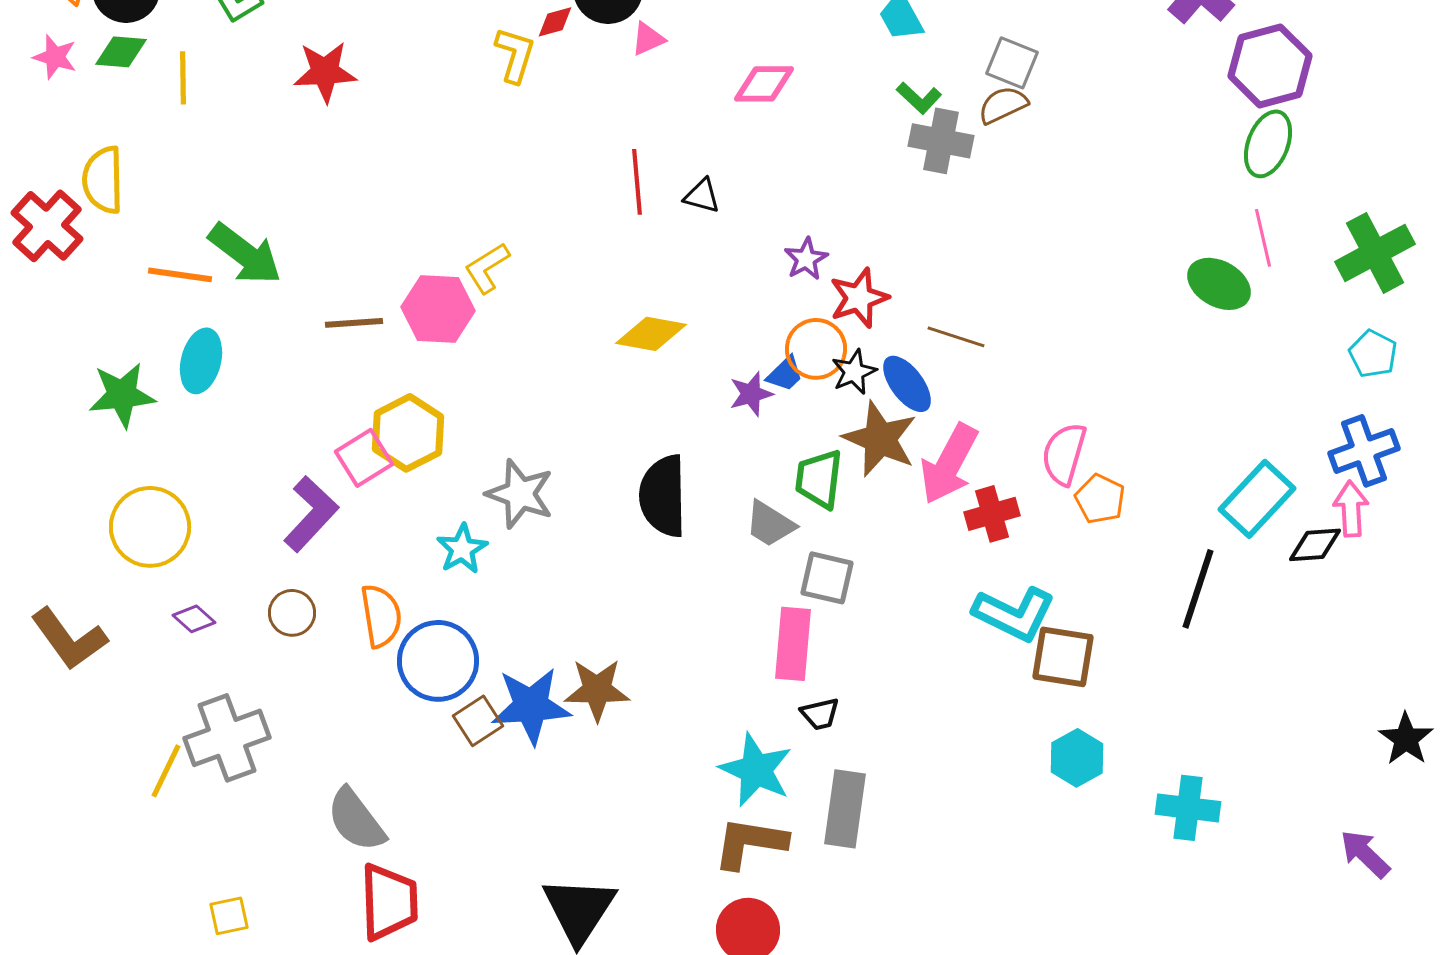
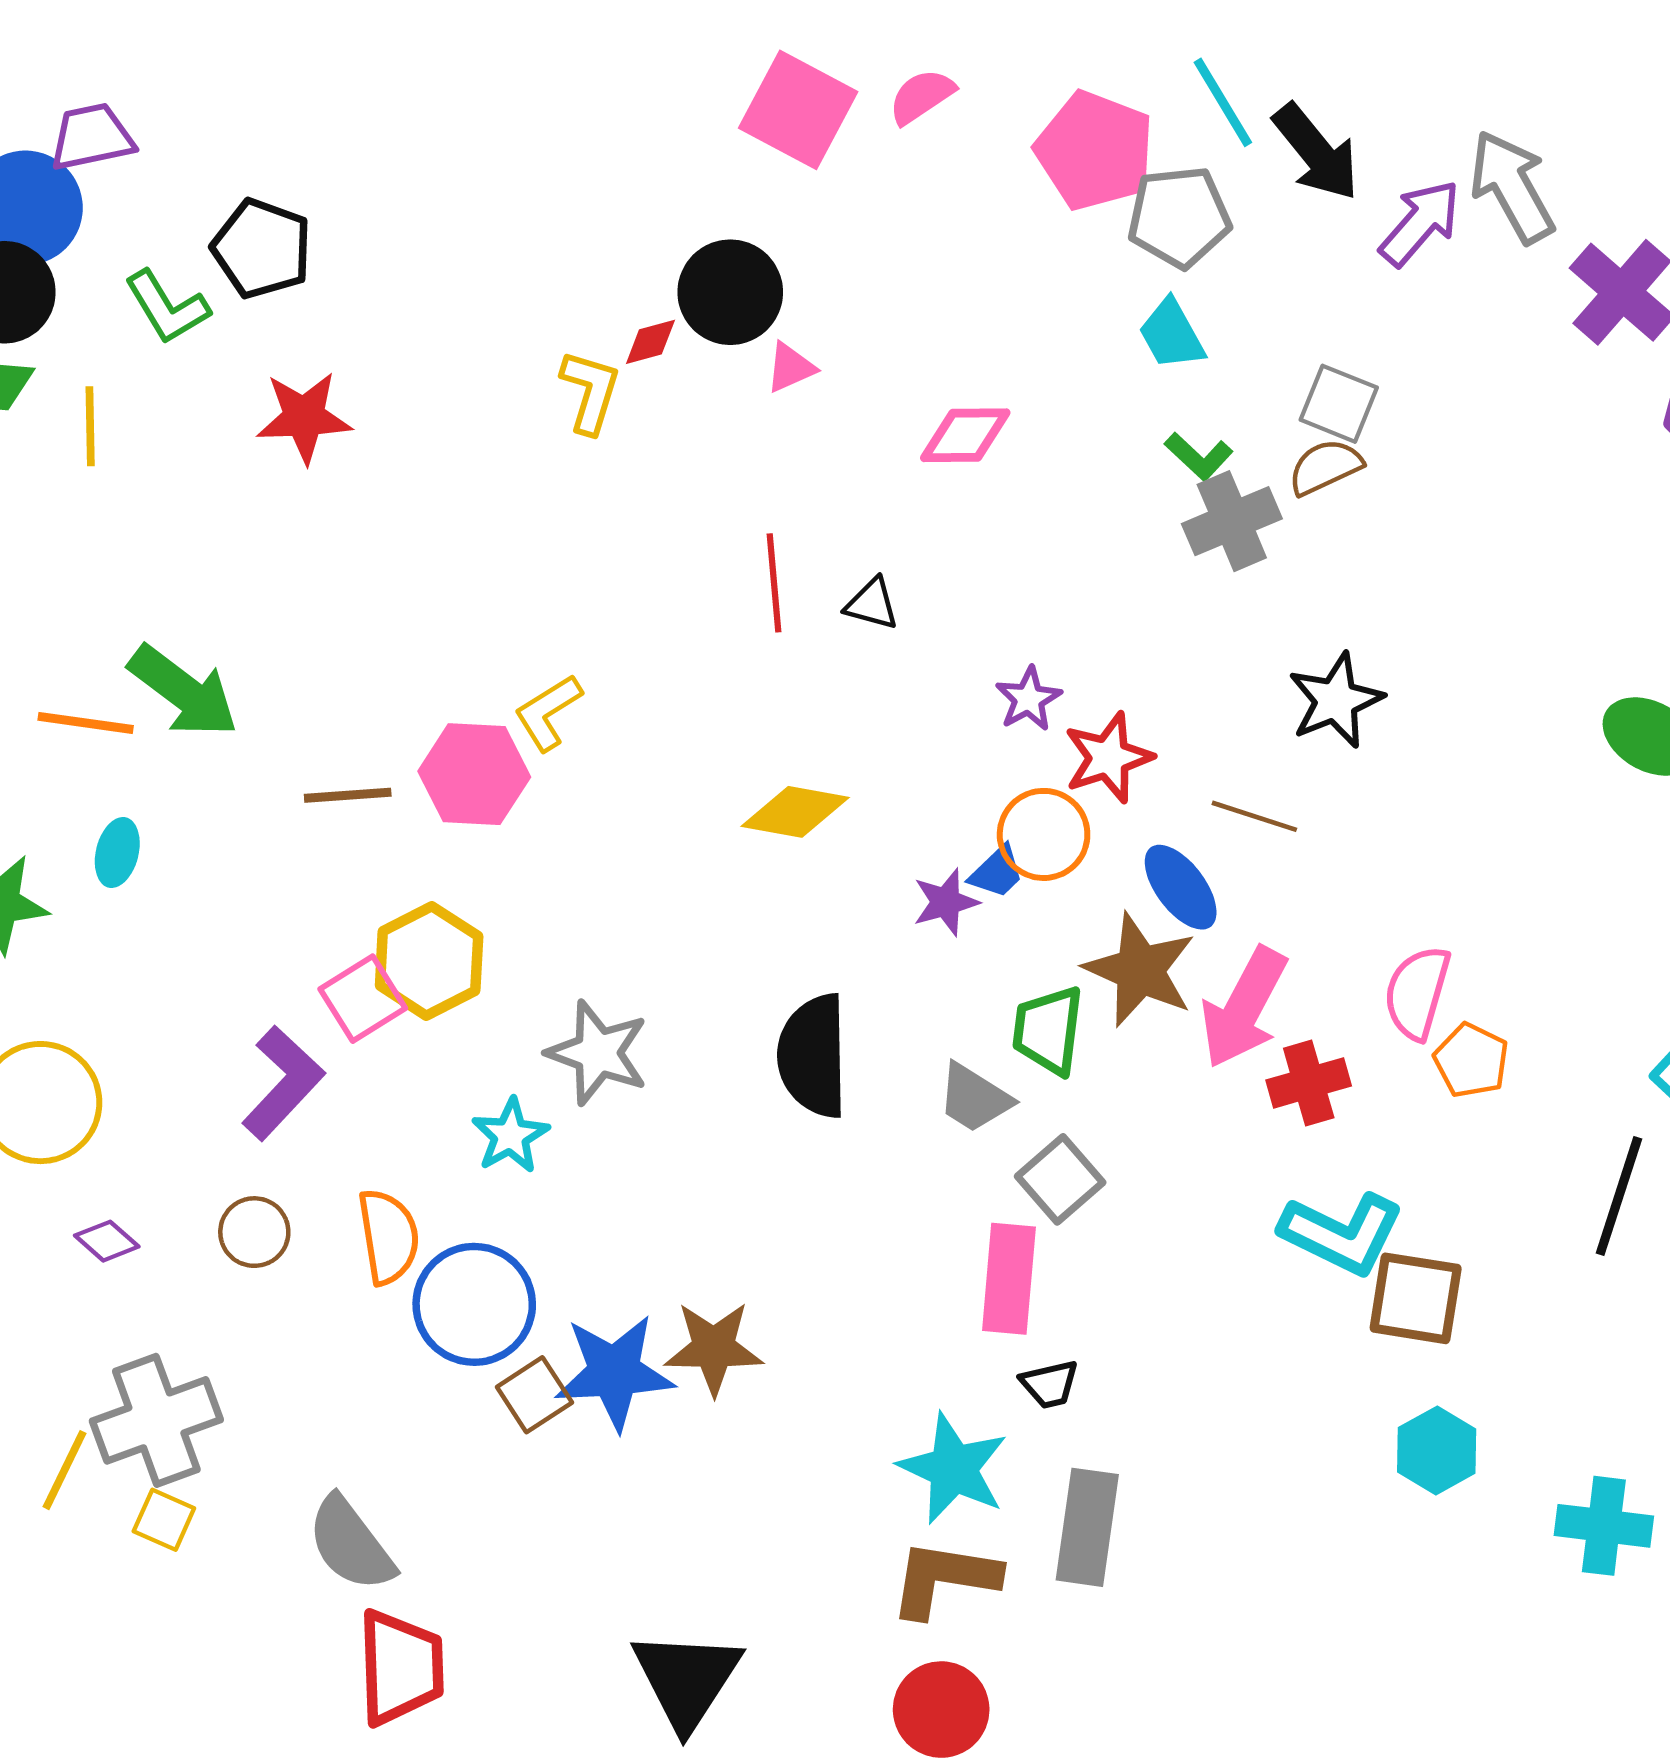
gray cross: (941, 141) -> (1232, 521), turned -34
cyan ellipse: (201, 361) -> (117, 853), size x0.7
black star: (854, 372) -> (1336, 700), moved, size x1.4
gray square: (827, 578) -> (1060, 1179), turned 36
yellow square: (229, 916) -> (164, 1520), moved, turned 36

